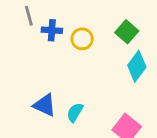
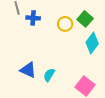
yellow circle: (82, 39) -> (65, 24), moved

